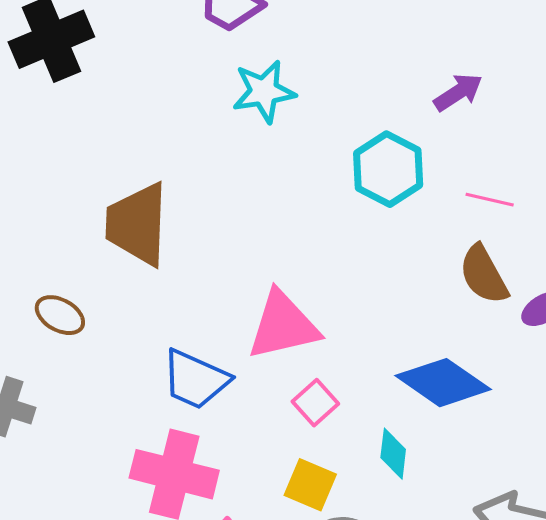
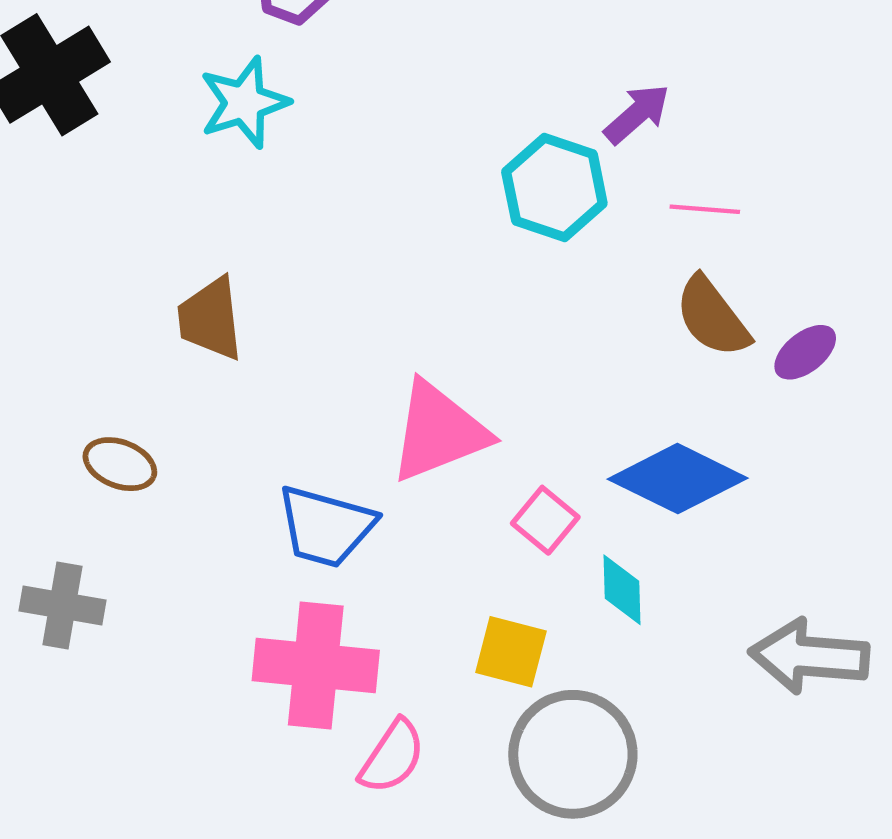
cyan star: (264, 92) -> (244, 103), moved
purple arrow: (458, 92) -> (637, 114), moved
brown trapezoid: (137, 224) -> (210, 319), size x0.7
pink square: (315, 403) -> (545, 520), moved

